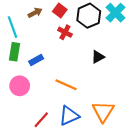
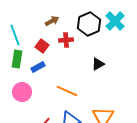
red square: (60, 11) -> (42, 46), moved
brown arrow: (35, 13) -> (52, 21), moved
red cross: (65, 32) -> (66, 40), turned -32

